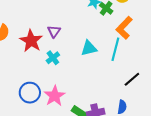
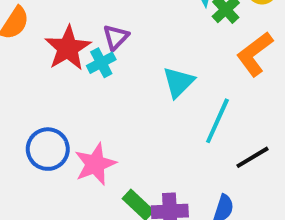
cyan triangle: (89, 48) -> (178, 82), turned -42
cyan line: (115, 49) -> (217, 121), moved
cyan cross: (53, 58) -> (101, 63), moved

